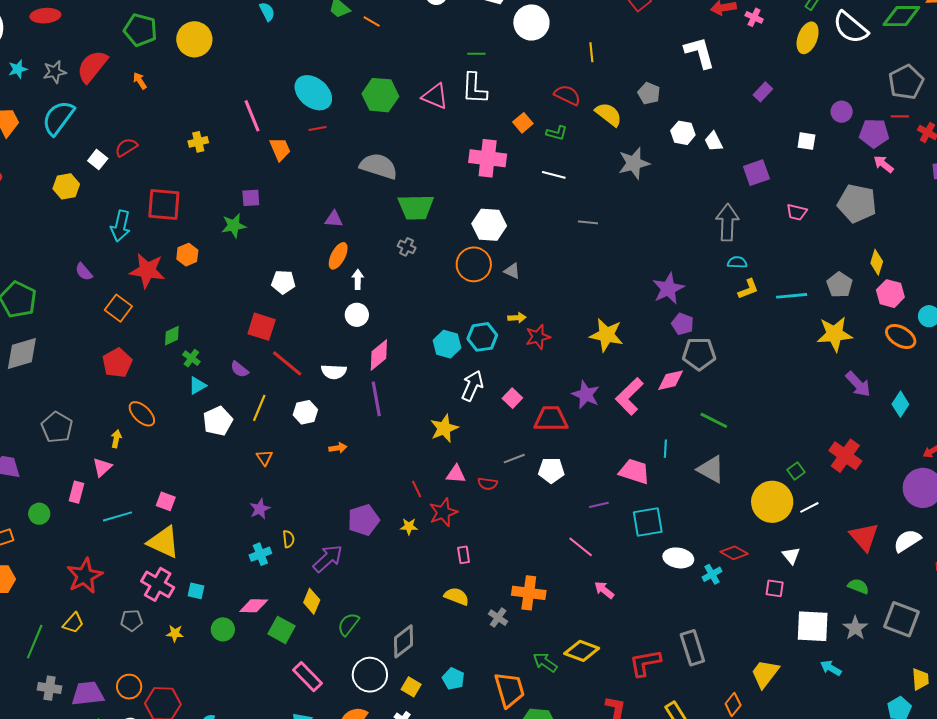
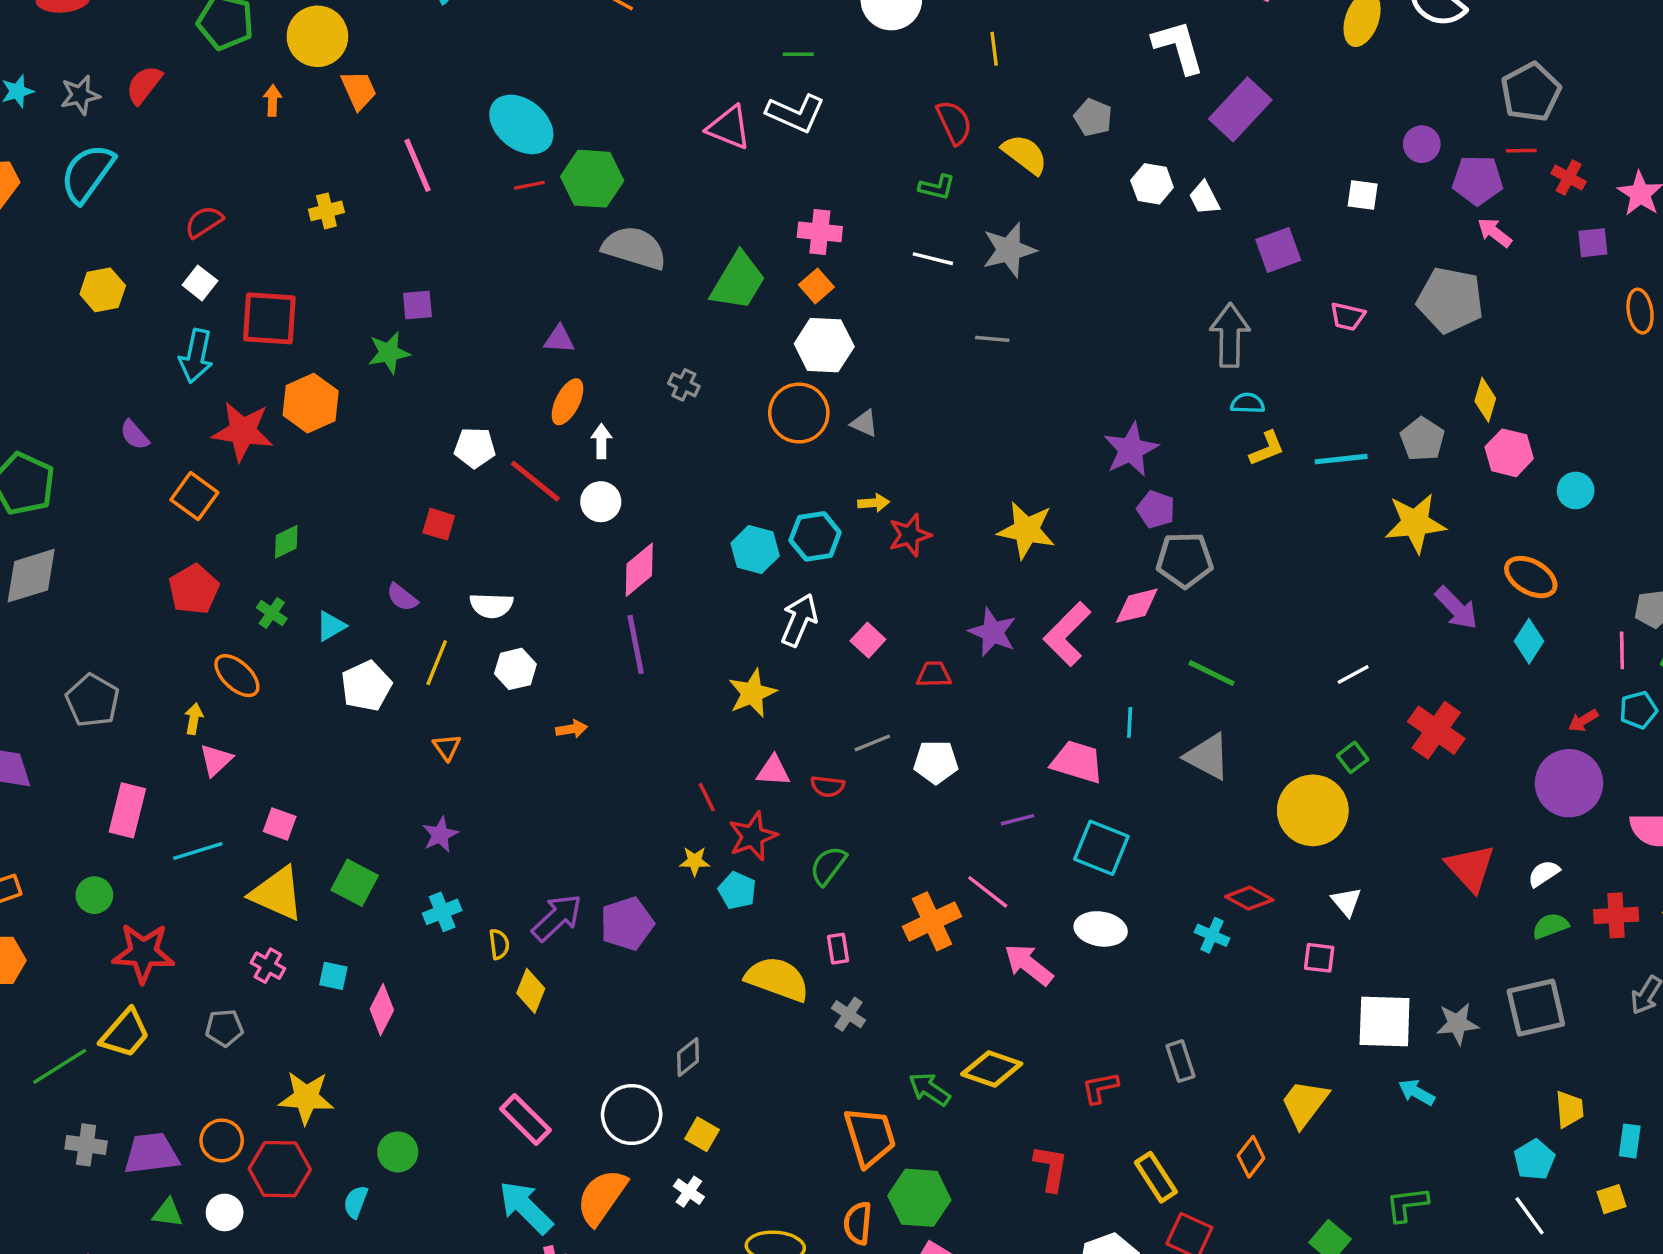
red semicircle: (92, 66) -> (144, 85), size x0.7
orange arrow: (140, 81) -> (272, 100), moved, turned 36
white L-shape: (474, 88) -> (796, 113), turned -68
purple rectangle: (763, 92) -> (1240, 109), moved, size x1.8
green hexagon: (380, 95) -> (592, 179), moved
red semicircle: (567, 95) -> (954, 122), turned 40
orange square: (523, 123) -> (816, 286), moved
orange trapezoid: (280, 149) -> (359, 90), moved
pink cross: (488, 158) -> (820, 232), size x0.7
white square: (98, 160) -> (200, 283), moved
gray star: (634, 163) -> (1009, 250), moved
green trapezoid: (416, 207) -> (738, 281), moved, turned -57
orange hexagon: (187, 255) -> (311, 403), size x1.5
red square: (262, 327) -> (439, 524), size x0.7
orange ellipse: (901, 337) -> (1531, 577), moved
green cross: (191, 358) -> (272, 613), moved
red line: (287, 363) -> (535, 481), moved
white semicircle: (334, 372) -> (491, 605), moved
red trapezoid: (551, 419) -> (934, 674), size x0.6
pink triangle: (102, 467) -> (216, 760), moved
pink rectangle: (76, 492) -> (127, 810), size x1.4
white line: (809, 507) -> (1353, 675), moved
green circle: (39, 514) -> (94, 895), moved
purple pentagon: (364, 520) -> (627, 924), moved
cyan square: (648, 522) -> (1101, 848), turned 32
yellow semicircle: (288, 539) -> (499, 944), moved
white semicircle: (907, 541) -> (1544, 873), size x0.7
pink rectangle: (464, 555) -> (838, 949), moved
white ellipse: (678, 558) -> (1101, 929), moved
cyan cross: (712, 574) -> (1212, 935), turned -36
red star: (85, 576) -> (143, 953), turned 30
pink cross: (158, 584) -> (268, 966), size x0.6
green semicircle: (858, 586) -> (1550, 926), moved, turned -40
pink arrow: (604, 590) -> (1029, 965), size x1.4
orange cross: (529, 593) -> (932, 921), moved, turned -32
yellow semicircle: (457, 596) -> (777, 979), size x1.5
pink diamond: (254, 606) -> (382, 1010), moved, turned -64
gray square: (901, 619) -> (1536, 1008), turned -33
yellow trapezoid: (73, 623) -> (125, 1033), size x1.4
green semicircle: (348, 624) -> (828, 866), moved
gray star: (855, 628) -> (1457, 1024), turned 30
green circle: (223, 629) -> (398, 1152), moved
green square: (282, 630) -> (355, 883), moved
yellow star: (175, 633) -> (306, 1098), moved, size x1.8
gray diamond: (403, 641) -> (688, 1057), size x0.7
green line: (35, 642) -> (60, 1066), turned 36
gray rectangle: (692, 648) -> (1180, 1061), size x0.7
red L-shape: (645, 663) -> (1100, 1088), size x0.7
cyan pentagon: (453, 679) -> (737, 891), moved

